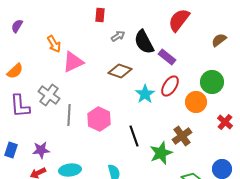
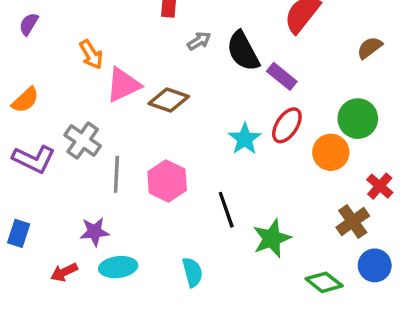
brown diamond: (120, 71) -> (169, 100), moved
purple L-shape: (20, 106) -> (34, 159), turned -60
brown cross: (182, 136) -> (353, 222), moved
purple star: (41, 150) -> (95, 232), moved

